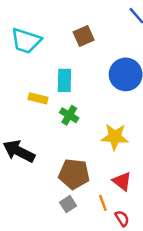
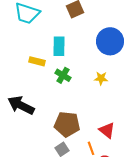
yellow star: (115, 137) -> (101, 78), moved, size x0.6

